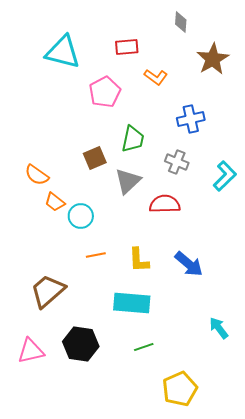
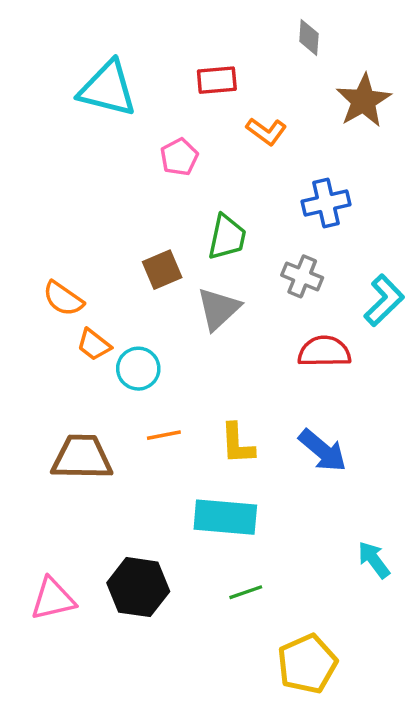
pink pentagon: (105, 92) -> (179, 157), size x0.7
red semicircle: (165, 204) -> (324, 352), moved
brown trapezoid: (48, 291) -> (82, 457), moved, turned 42

